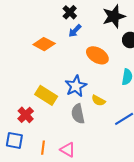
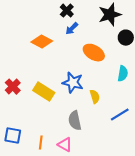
blue star: (76, 86) -> (73, 83), turned -30
yellow semicircle: (98, 100) -> (95, 97), turned -136
gray semicircle: (78, 114) -> (75, 121), moved
red cross: (26, 115) -> (13, 87), moved

